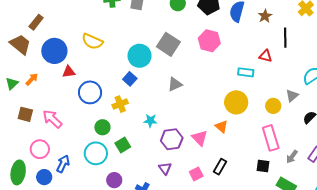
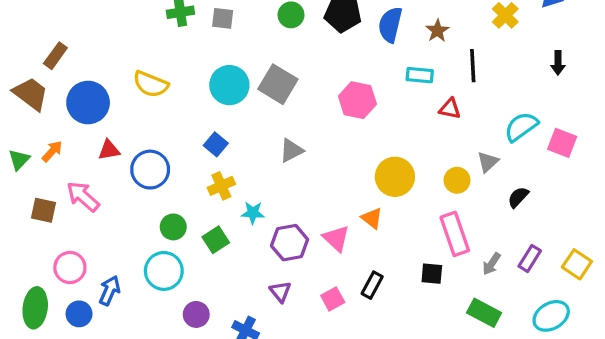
pink hexagon: (209, 41) -> (357, 100), moved
cyan circle: (140, 56) -> (229, 85), moved
red triangle: (266, 56) -> (450, 109), moved
red triangle: (69, 72) -> (109, 150), moved
cyan rectangle: (246, 72) -> (420, 75), moved
yellow cross: (120, 104) -> (221, 186), moved
pink arrow: (52, 119) -> (83, 197), moved
green square: (123, 145) -> (216, 240), moved
black square: (263, 166) -> (432, 274), moved

